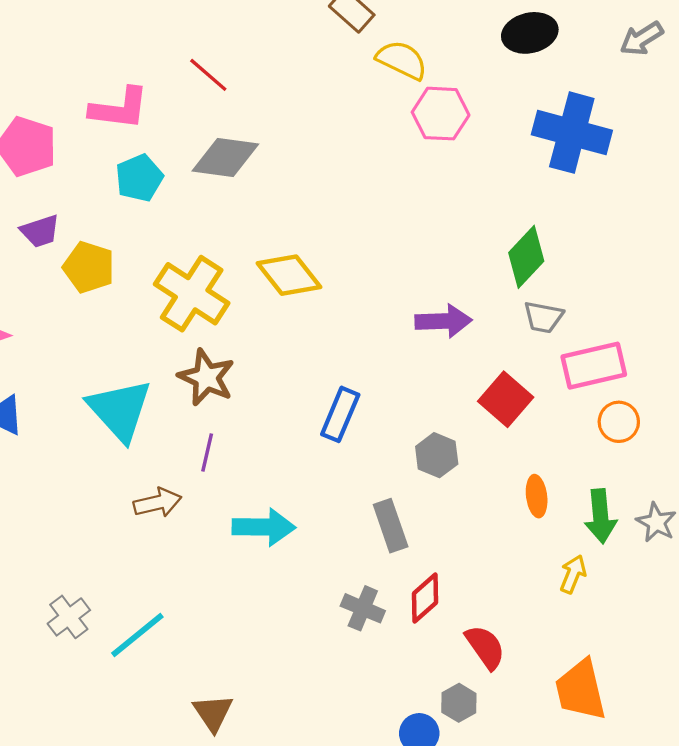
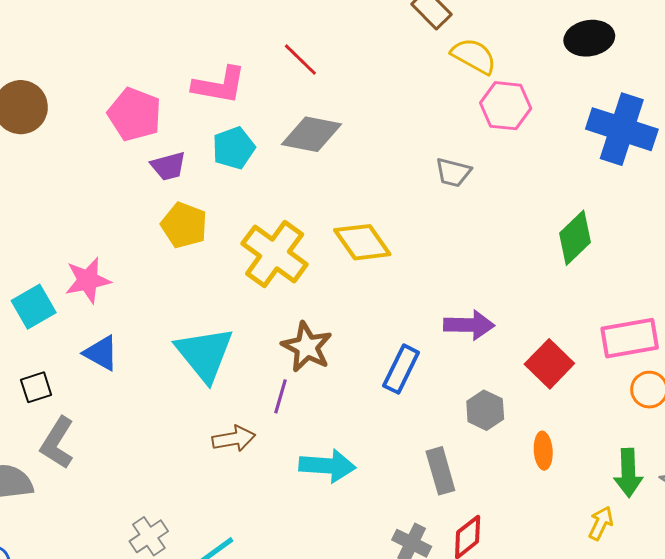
purple trapezoid: (40, 231) -> (168, 166), moved
gray trapezoid: (543, 317) -> (453, 172), moved
purple arrow: (443, 321) -> (469, 325), moved
brown star: (206, 377) -> (307, 347), moved
orange ellipse: (537, 496) -> (543, 451), moved

